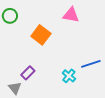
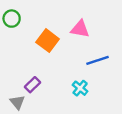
pink triangle: (71, 15) -> (80, 29), moved
blue line: (91, 64) -> (97, 60), moved

